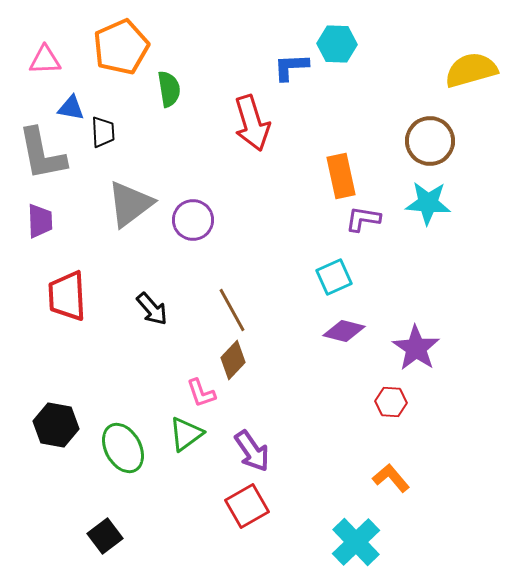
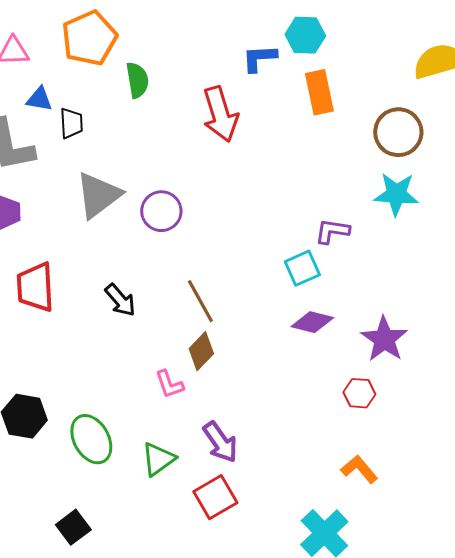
orange rectangle: (341, 176) -> (319, 92), moved
purple L-shape: (363, 219) -> (332, 231), moved
green triangle: (186, 434) -> (158, 459), moved

